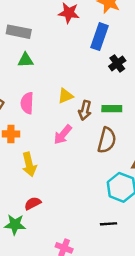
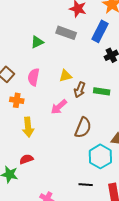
gray rectangle: (19, 32) -> (66, 33), moved
green triangle: (26, 60) -> (37, 42), turned -32
brown semicircle: (107, 140) -> (83, 128), moved

